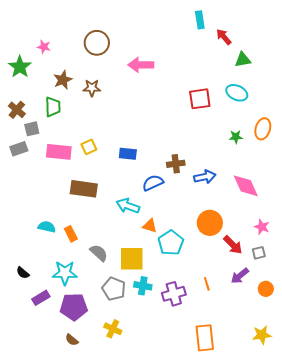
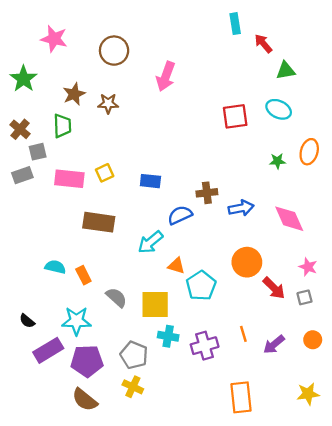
pink star: (44, 47) -> (54, 39), moved, size x1.6
pink arrow: (141, 65) -> (166, 76), turned -70
cyan arrow: (128, 206) -> (150, 242), turned -60
purple arrow: (240, 276) -> (274, 344), moved
gray pentagon: (114, 289) -> (134, 355), moved
purple rectangle: (41, 298) -> (48, 350), size x1.4
brown semicircle: (72, 340) -> (85, 400), size x1.6

